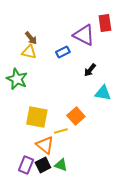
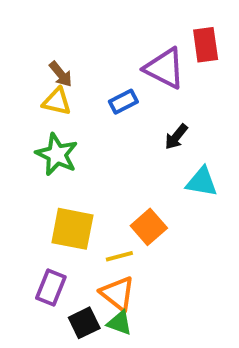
green star: (17, 79) -> (57, 154), moved
orange triangle: (45, 145) -> (117, 293), moved
purple rectangle: (26, 165) -> (51, 288), moved

